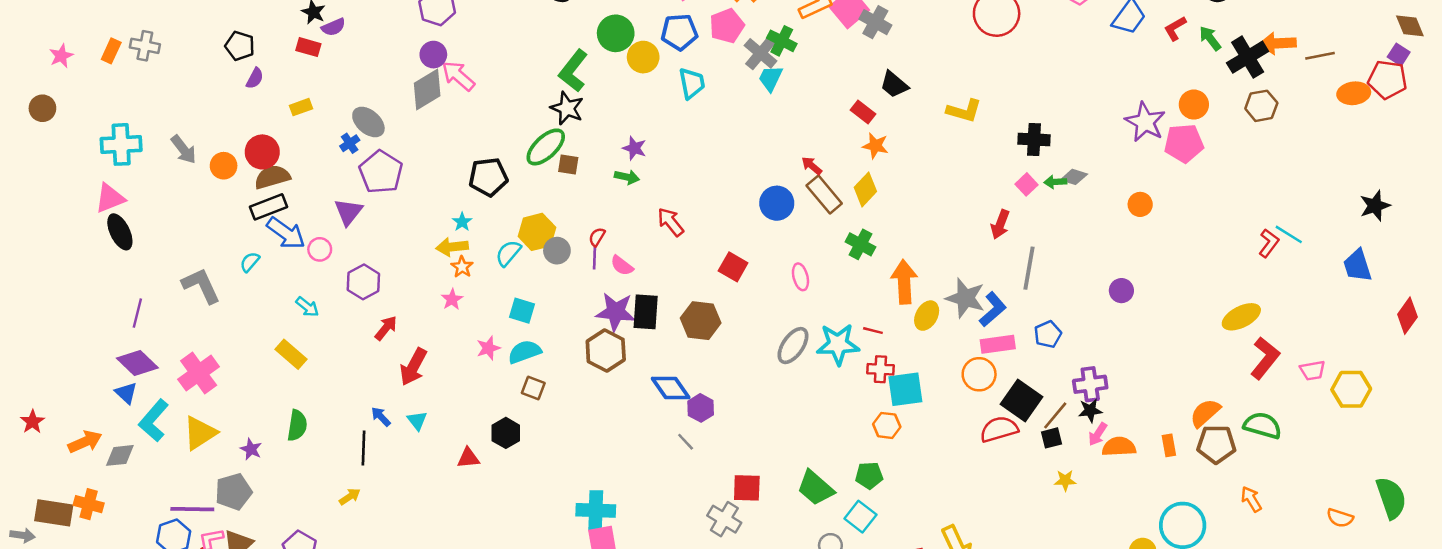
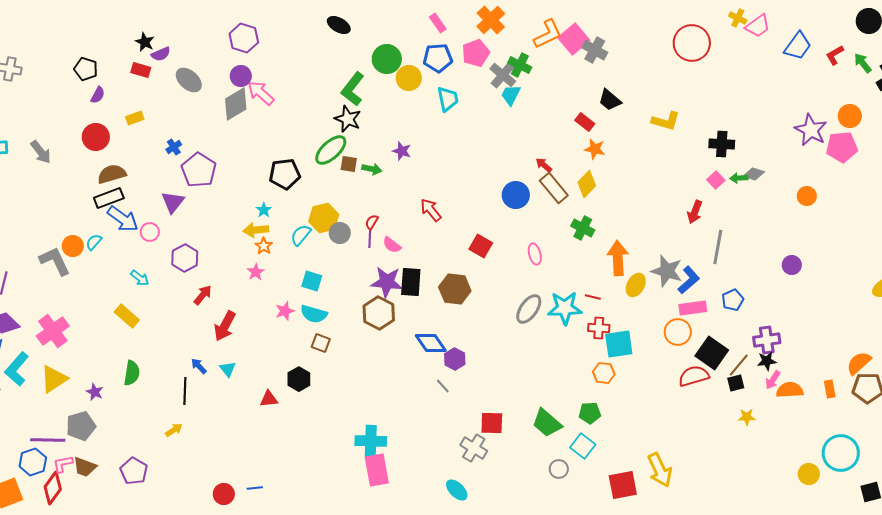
gray ellipse: (368, 122) -> (189, 80), moved
red circle: (262, 152) -> (96, 137), moved
orange circle: (224, 166) -> (73, 246), moved
green arrow: (627, 177) -> (372, 169), moved
cyan semicircle: (525, 352) -> (314, 314), turned -144

